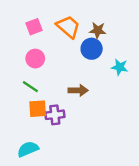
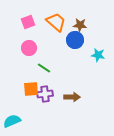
green line: (30, 87) -> (44, 68), moved
brown arrow: (78, 90) -> (72, 97), moved
cyan semicircle: (28, 149) -> (12, 121), moved

